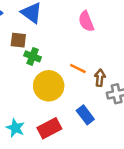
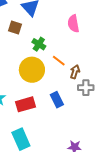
green cross: (33, 56) -> (39, 44), moved

